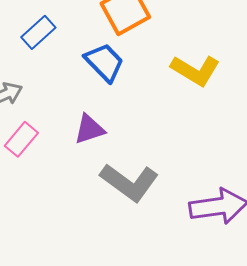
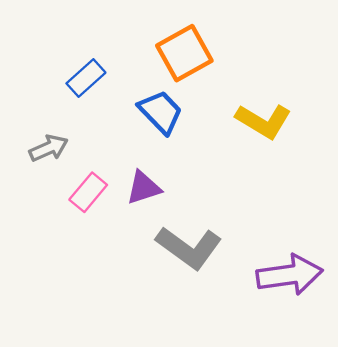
pink rectangle: (21, 139) -> (88, 192), moved

